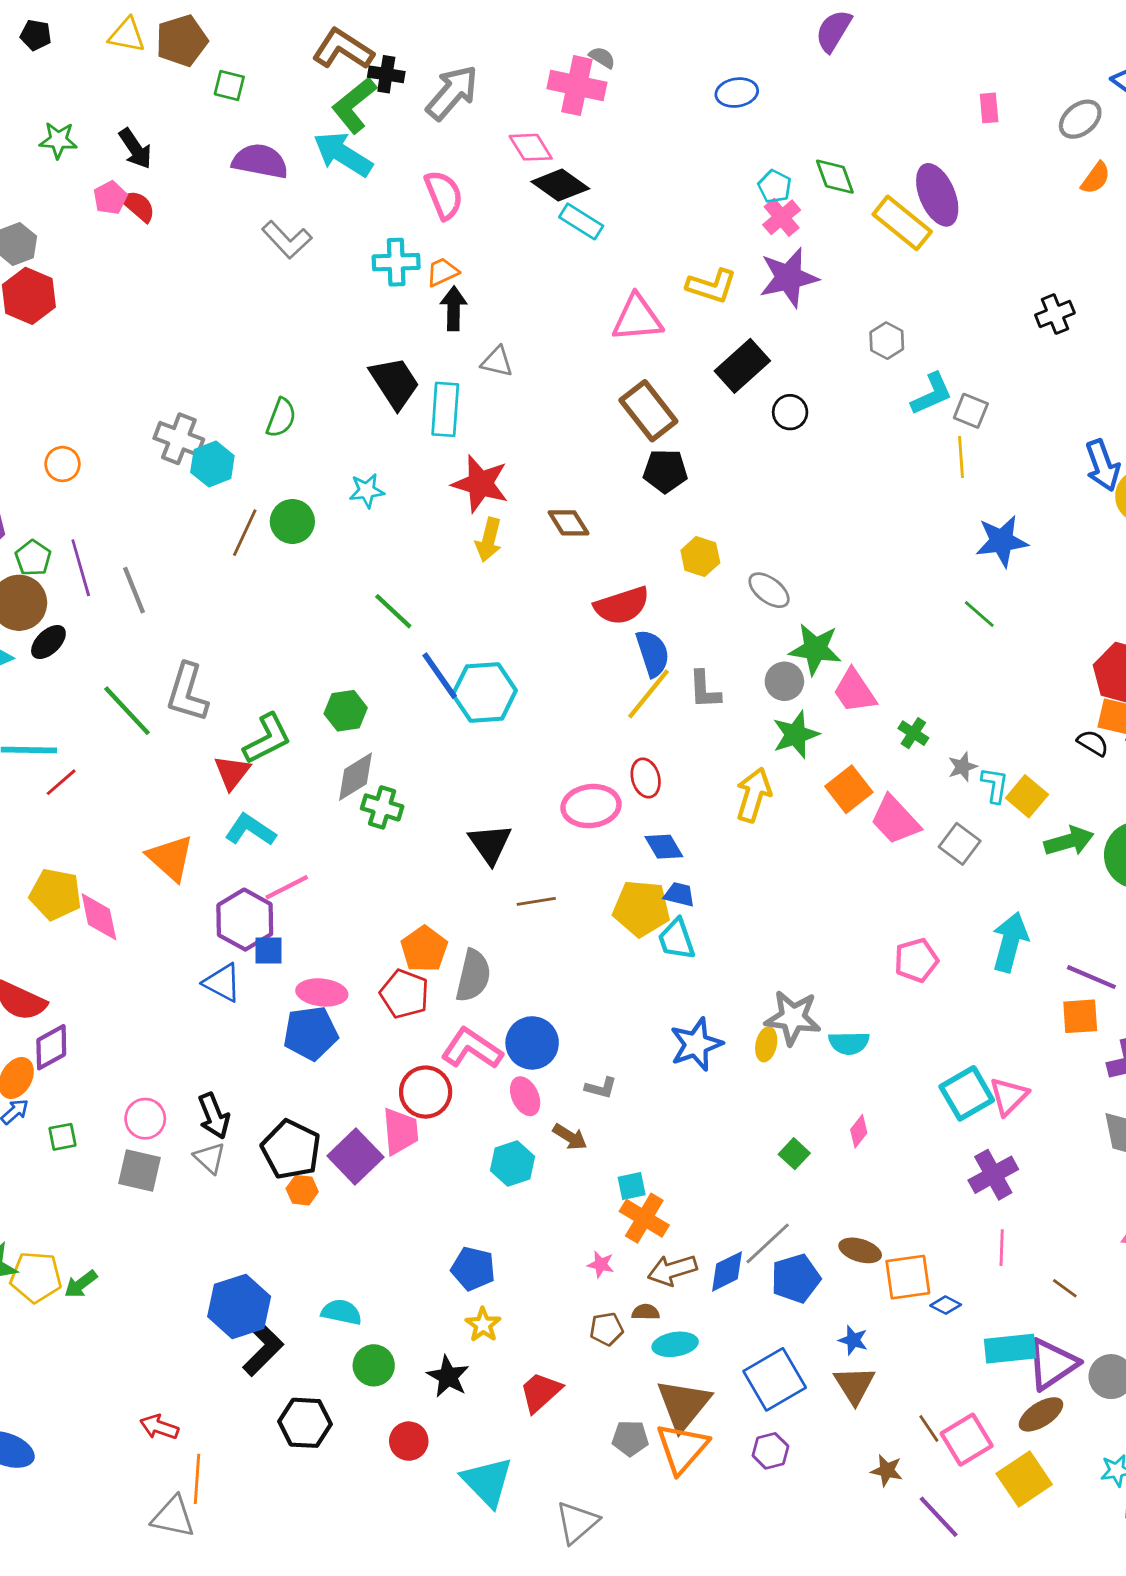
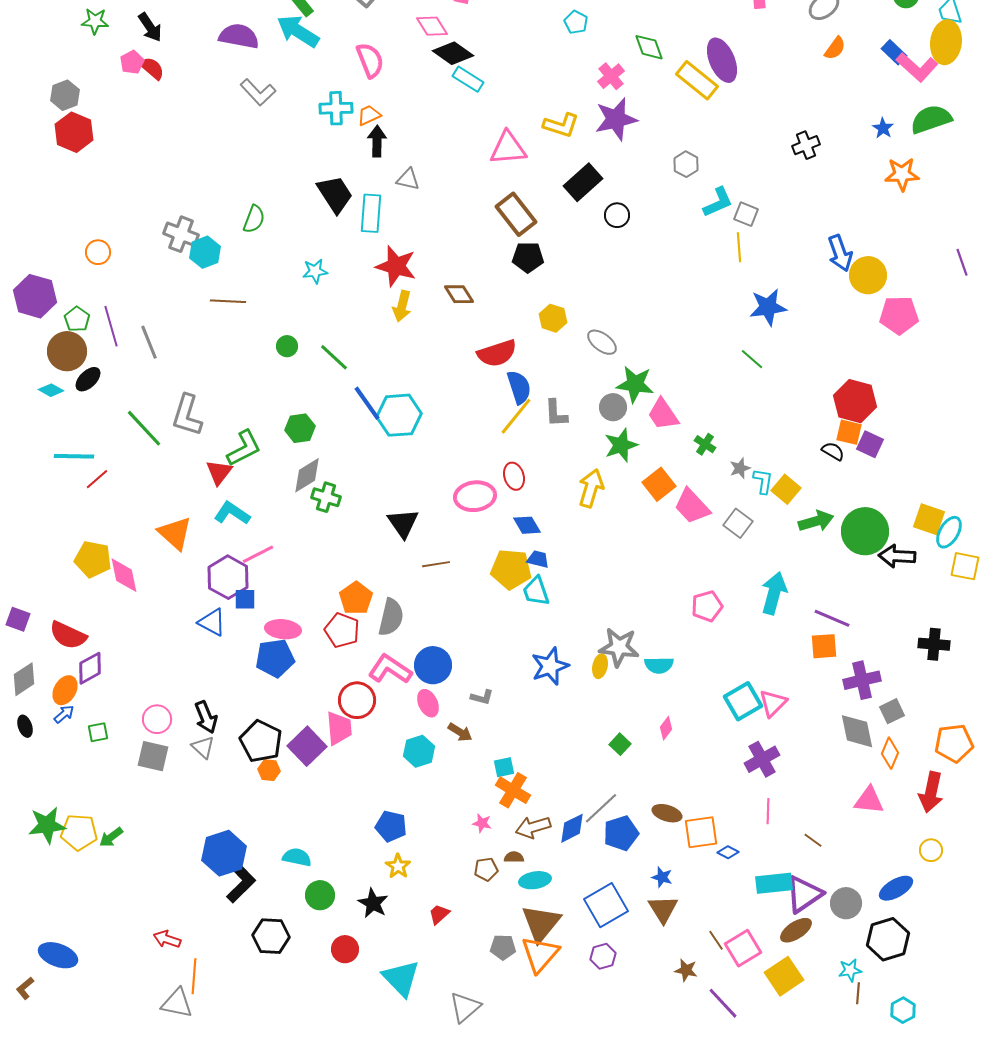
cyan pentagon: (775, 186) -> (576, 22), moved
green circle: (292, 521) -> (287, 346), moved, size x0.7
brown line: (245, 533) -> (228, 301), turned 68
red trapezoid: (541, 1392) -> (439, 914), size x0.7

